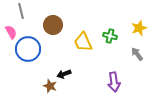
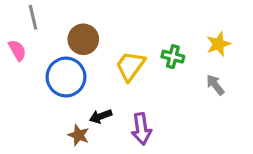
yellow trapezoid: (83, 42) -> (130, 66), turned 60
blue circle: (28, 49) -> (66, 77), moved
purple arrow: (114, 82) -> (141, 129), moved

